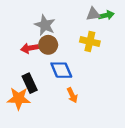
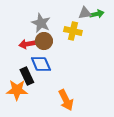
yellow cross: (90, 42) -> (73, 31), moved
blue diamond: (61, 70) -> (41, 64), moved
orange arrow: (72, 95) -> (66, 100), moved, size x1.5

